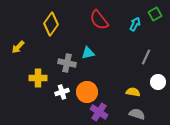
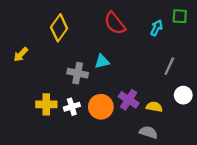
green square: (155, 14) -> (180, 16), turned 32
yellow cross: (38, 78) -> (46, 104), moved
purple cross: (99, 112) -> (129, 100), moved
gray semicircle: (137, 114) -> (148, 132), moved

